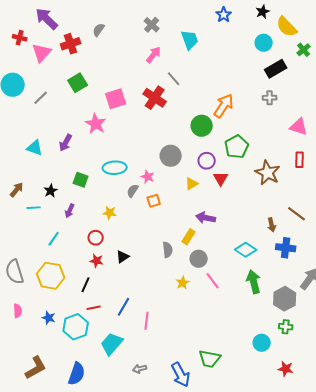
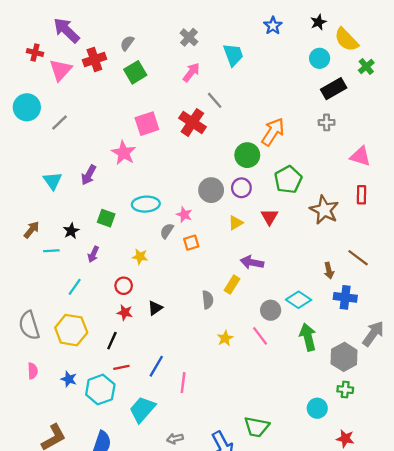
green square: (78, 83) -> (135, 72), moved
cyan triangle: (35, 148) -> (52, 181), turned 36
purple circle: (207, 161) -> (241, 188), moved
gray circle: (199, 259) -> (271, 310), moved

